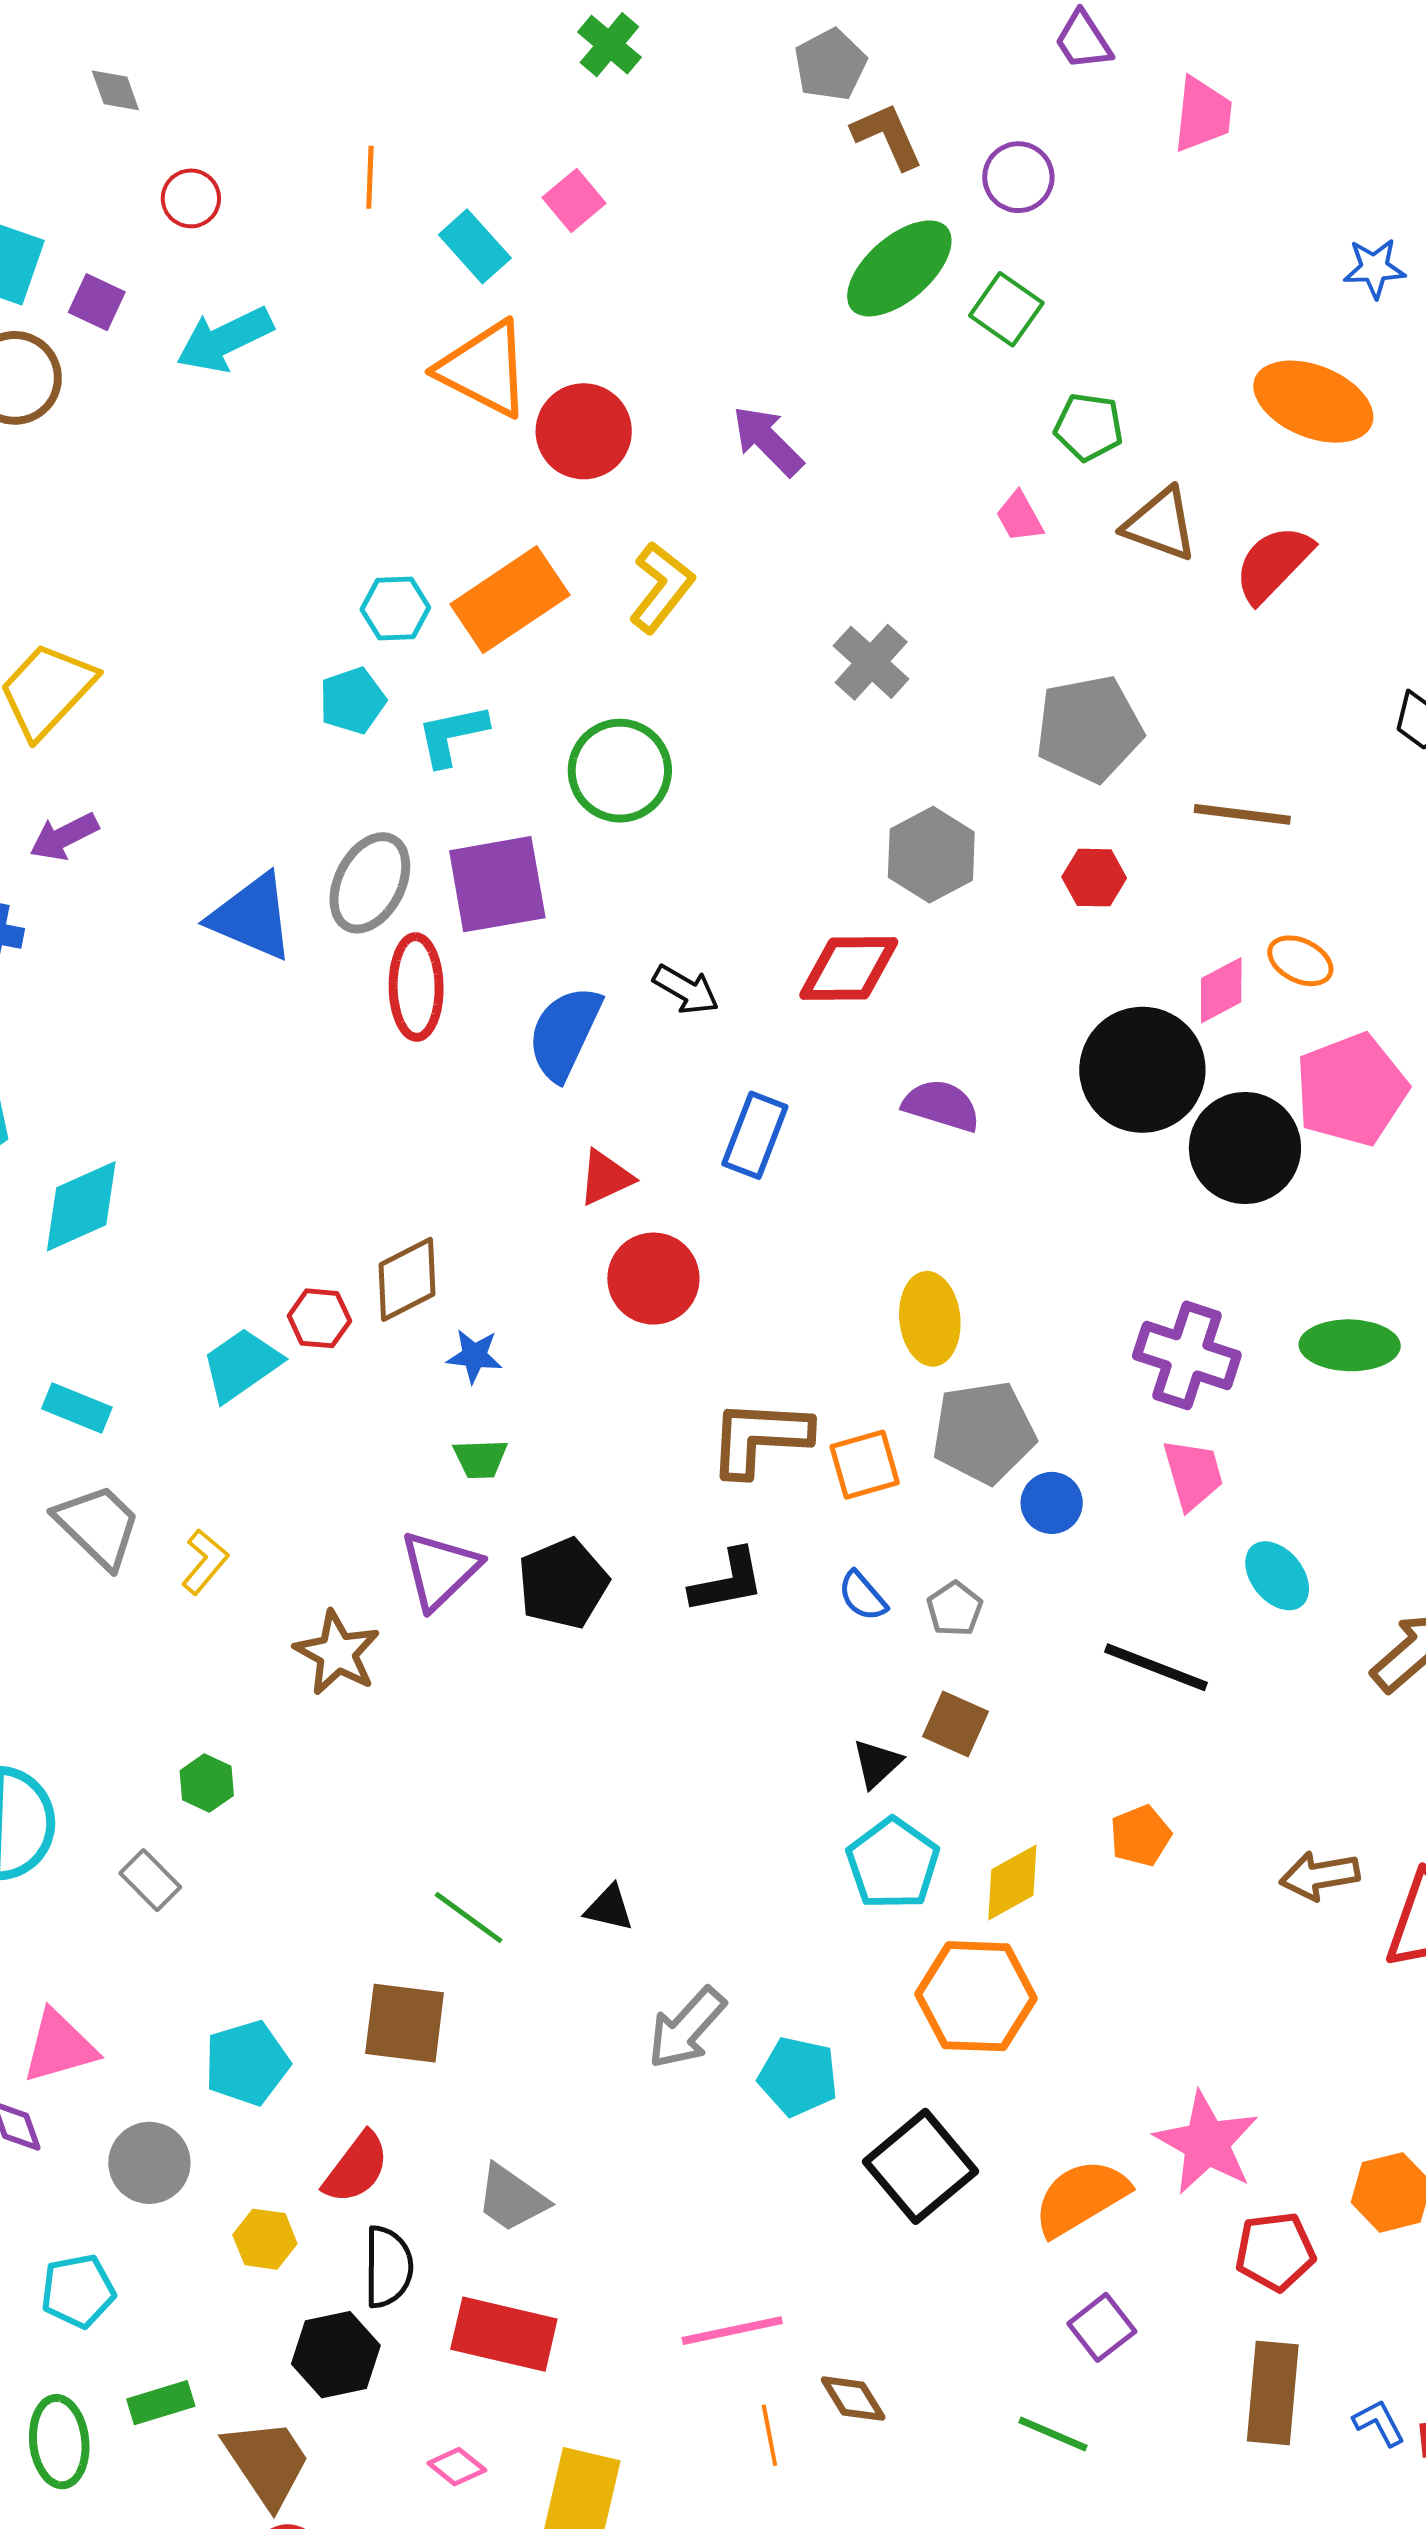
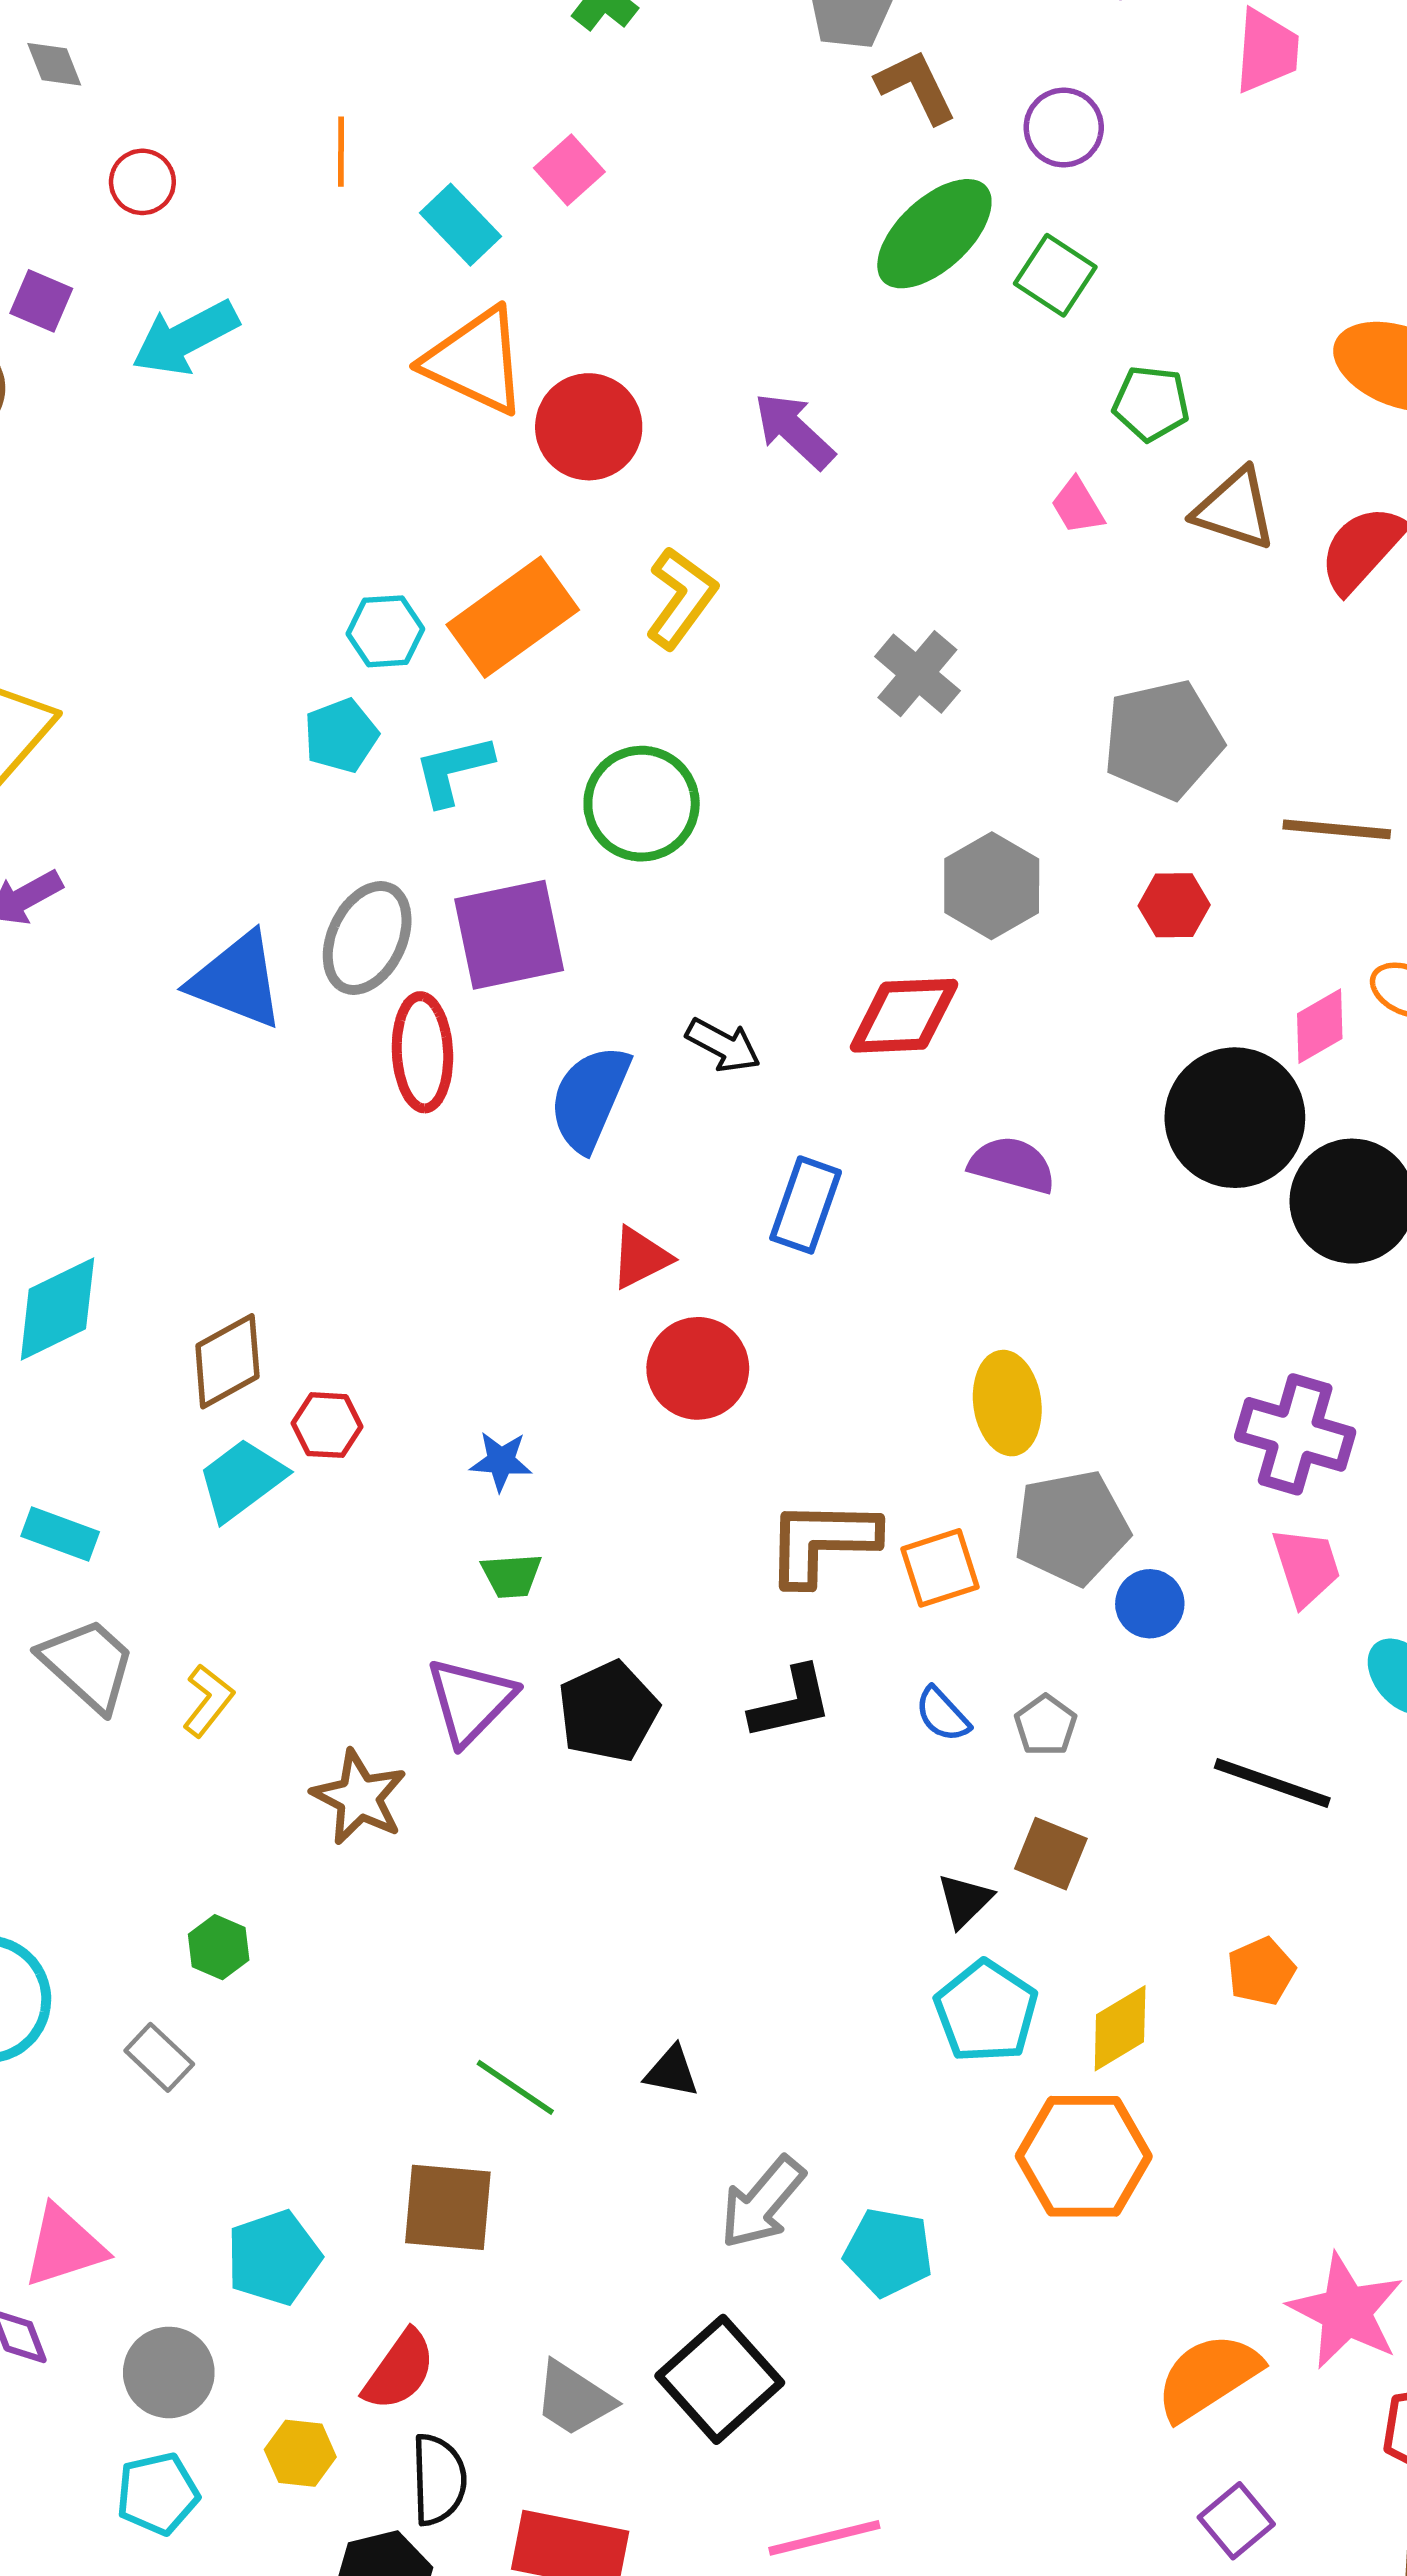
brown diamond: (407, 1279) -> (227, 1361), moved
black square: (920, 2166) -> (720, 2379), moved
cyan pentagon: (78, 2291) -> (158, 2494), moved

